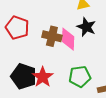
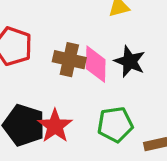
black star: (86, 27) -> (130, 61), moved

